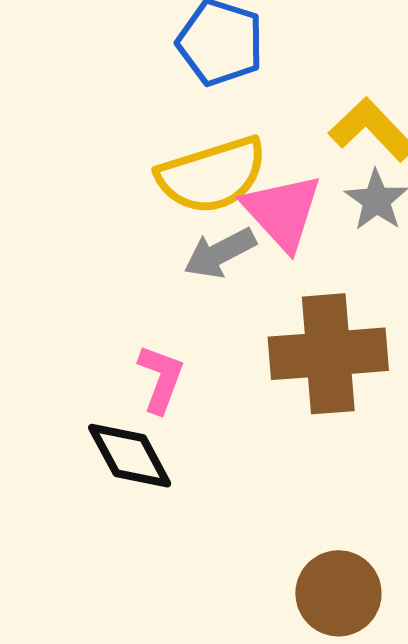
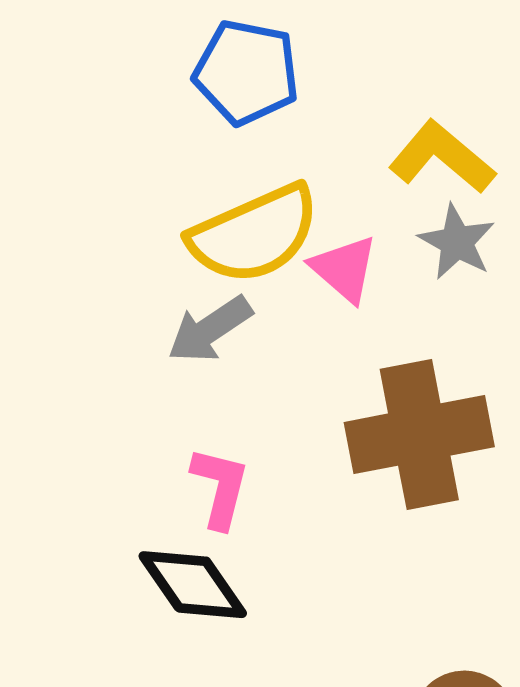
pink triangle: (282, 212) -> (344, 269), size x0.7
gray arrow: (220, 253) -> (210, 329), moved

